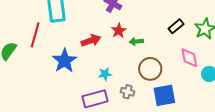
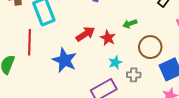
red star: (119, 31) -> (108, 38), moved
cyan star: (105, 74) -> (115, 62), moved

